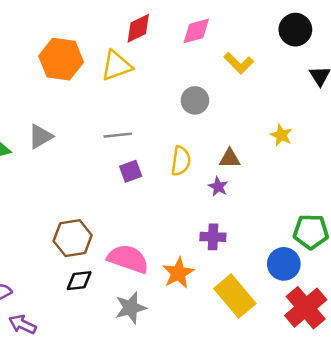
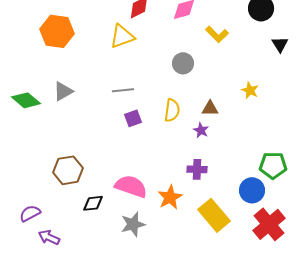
orange hexagon: (61, 59) -> (57, 31), moved
brown hexagon: (73, 238) -> (68, 170), moved

